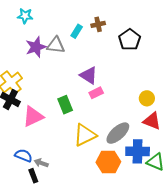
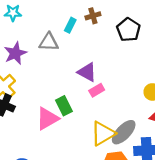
purple star: (36, 47) -> (15, 53), moved
pink triangle: (33, 117) -> (47, 119), moved
yellow triangle: (85, 135) -> (103, 133), moved

